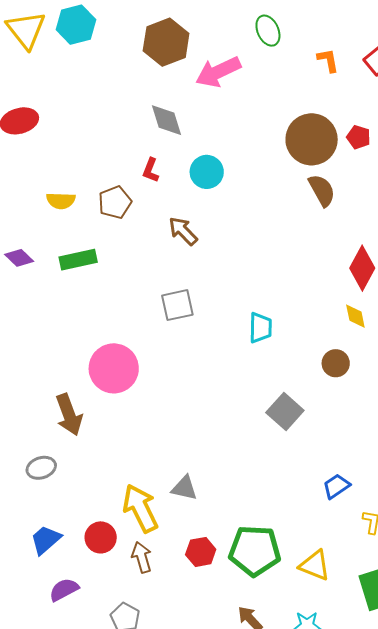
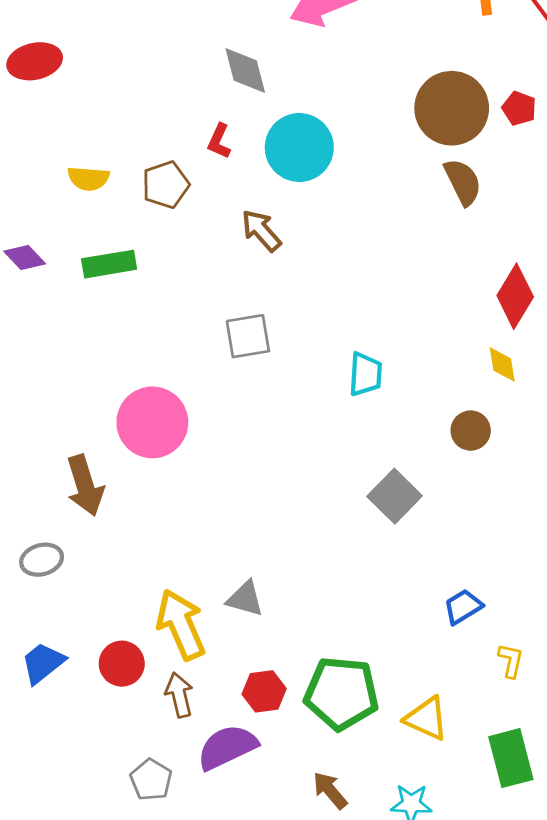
cyan circle: (207, 172) -> (299, 147), size x1.4
purple semicircle: (64, 590) -> (227, 747), moved, size x1.4

